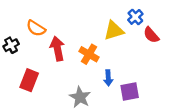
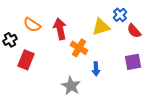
red arrow: (57, 49) -> (60, 29), moved
red rectangle: (29, 80) -> (26, 60), moved
purple square: (130, 92) -> (133, 62), moved

